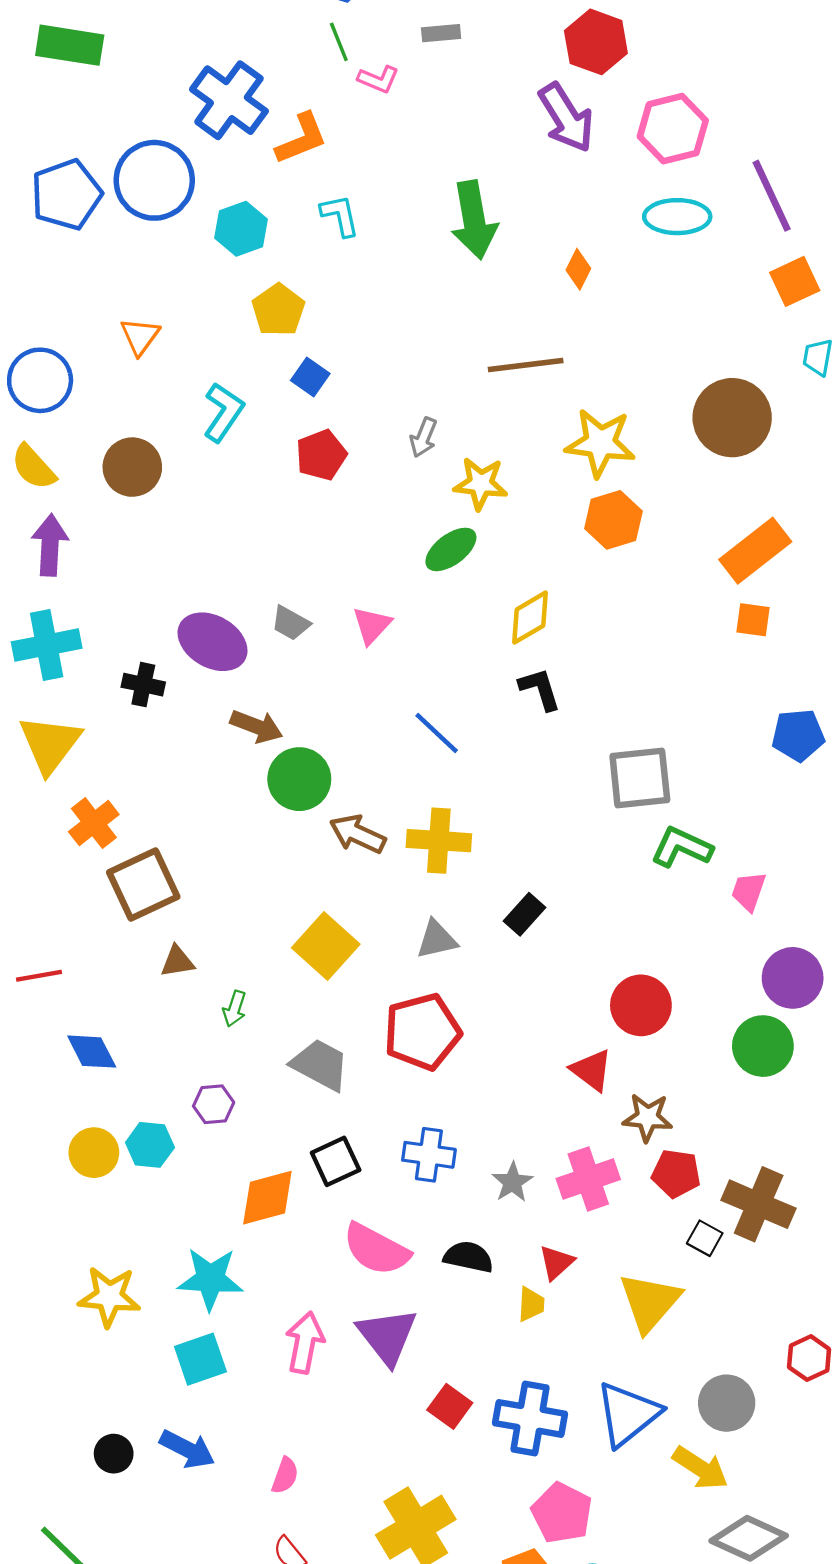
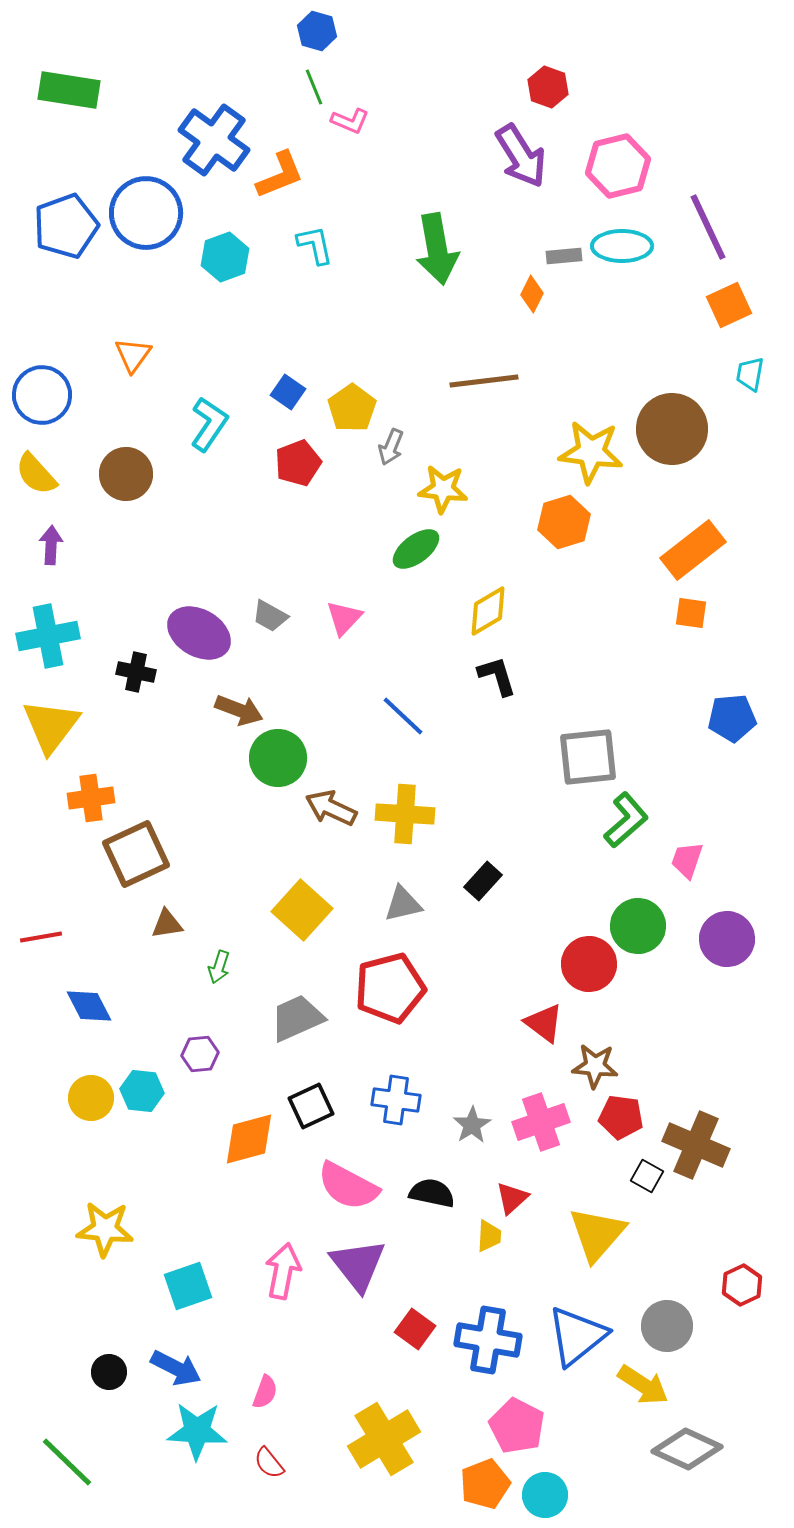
gray rectangle: (441, 33) -> (564, 256), moved
red hexagon: (596, 42) -> (548, 87), size x0.7
yellow pentagon: (278, 310) -> (352, 408), moved
yellow star: (600, 443) -> (591, 452), moved
purple arrow: (50, 545) -> (51, 545), size x0.7
orange cross: (94, 823) -> (91, 798), turned 30
green L-shape: (682, 847) -> (626, 820), turned 114
green circle: (763, 1046) -> (638, 926), moved
gray trapezoid: (320, 1065) -> (297, 1018), turned -52
cyan star: (210, 1279) -> (197, 1431), moved

